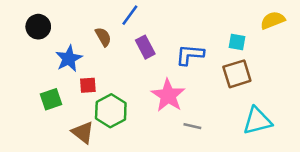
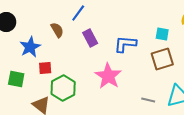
green square: (51, 99) -> (16, 79), turned 30
gray line: (192, 126) -> (148, 100), moved

